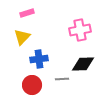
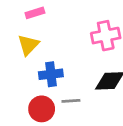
gray line: (62, 79) -> (71, 101), moved

